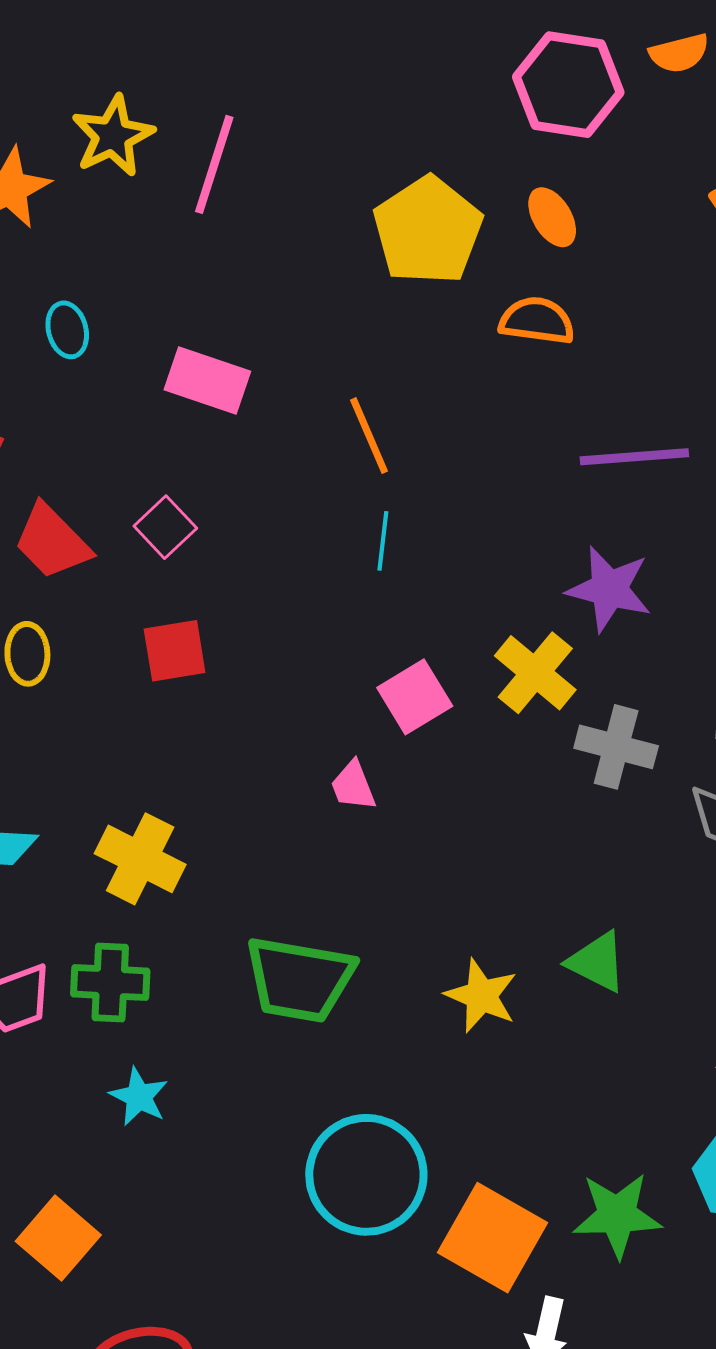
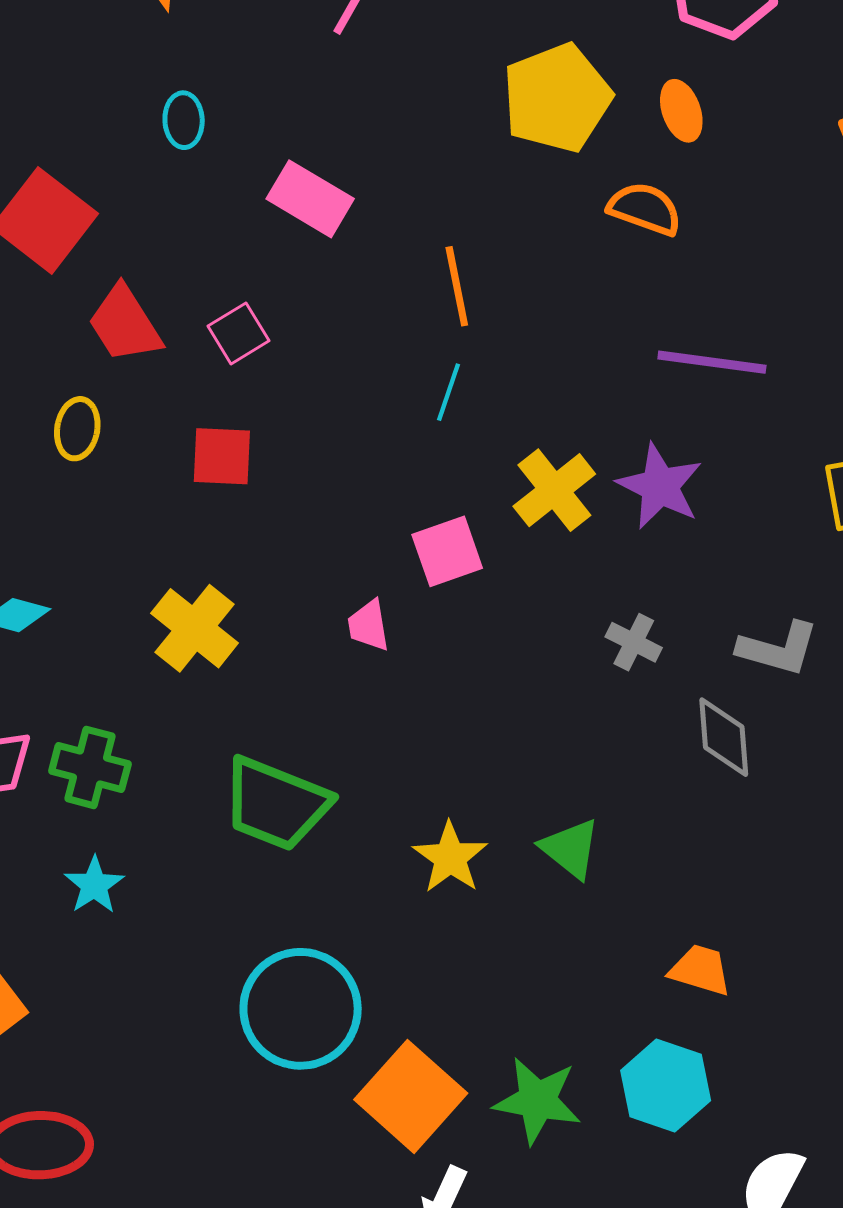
yellow cross: (535, 673) -> (554, 490), moved
gray cross: (616, 747) -> (634, 642), size x0.7
yellow cross: (140, 859) -> (195, 628), moved

